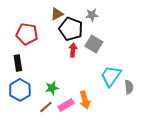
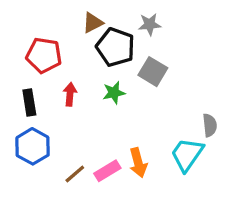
red arrow: (73, 50) -> (70, 94), moved
cyan trapezoid: (111, 76) -> (187, 154), moved
gray semicircle: (129, 87) -> (210, 125), moved
green star: (52, 88) -> (114, 93), moved

